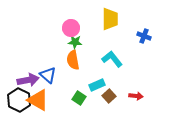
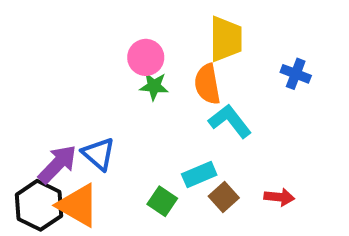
orange semicircle: (73, 60) -> (207, 84), moved
purple arrow: (28, 80) -> (57, 164), turned -35

